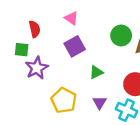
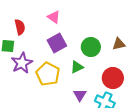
green circle: (121, 36) -> (91, 47), moved
yellow pentagon: (64, 100) -> (48, 74), moved

